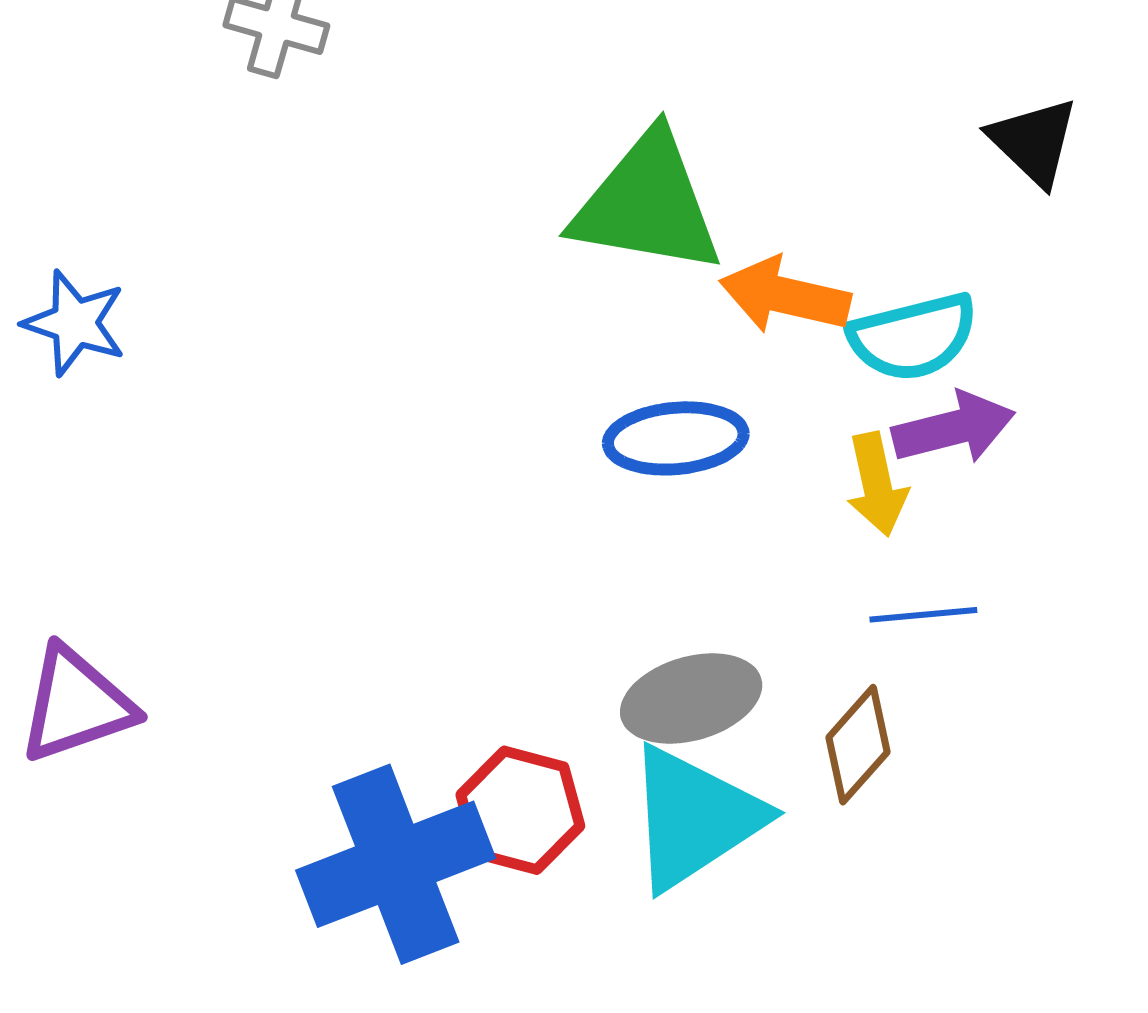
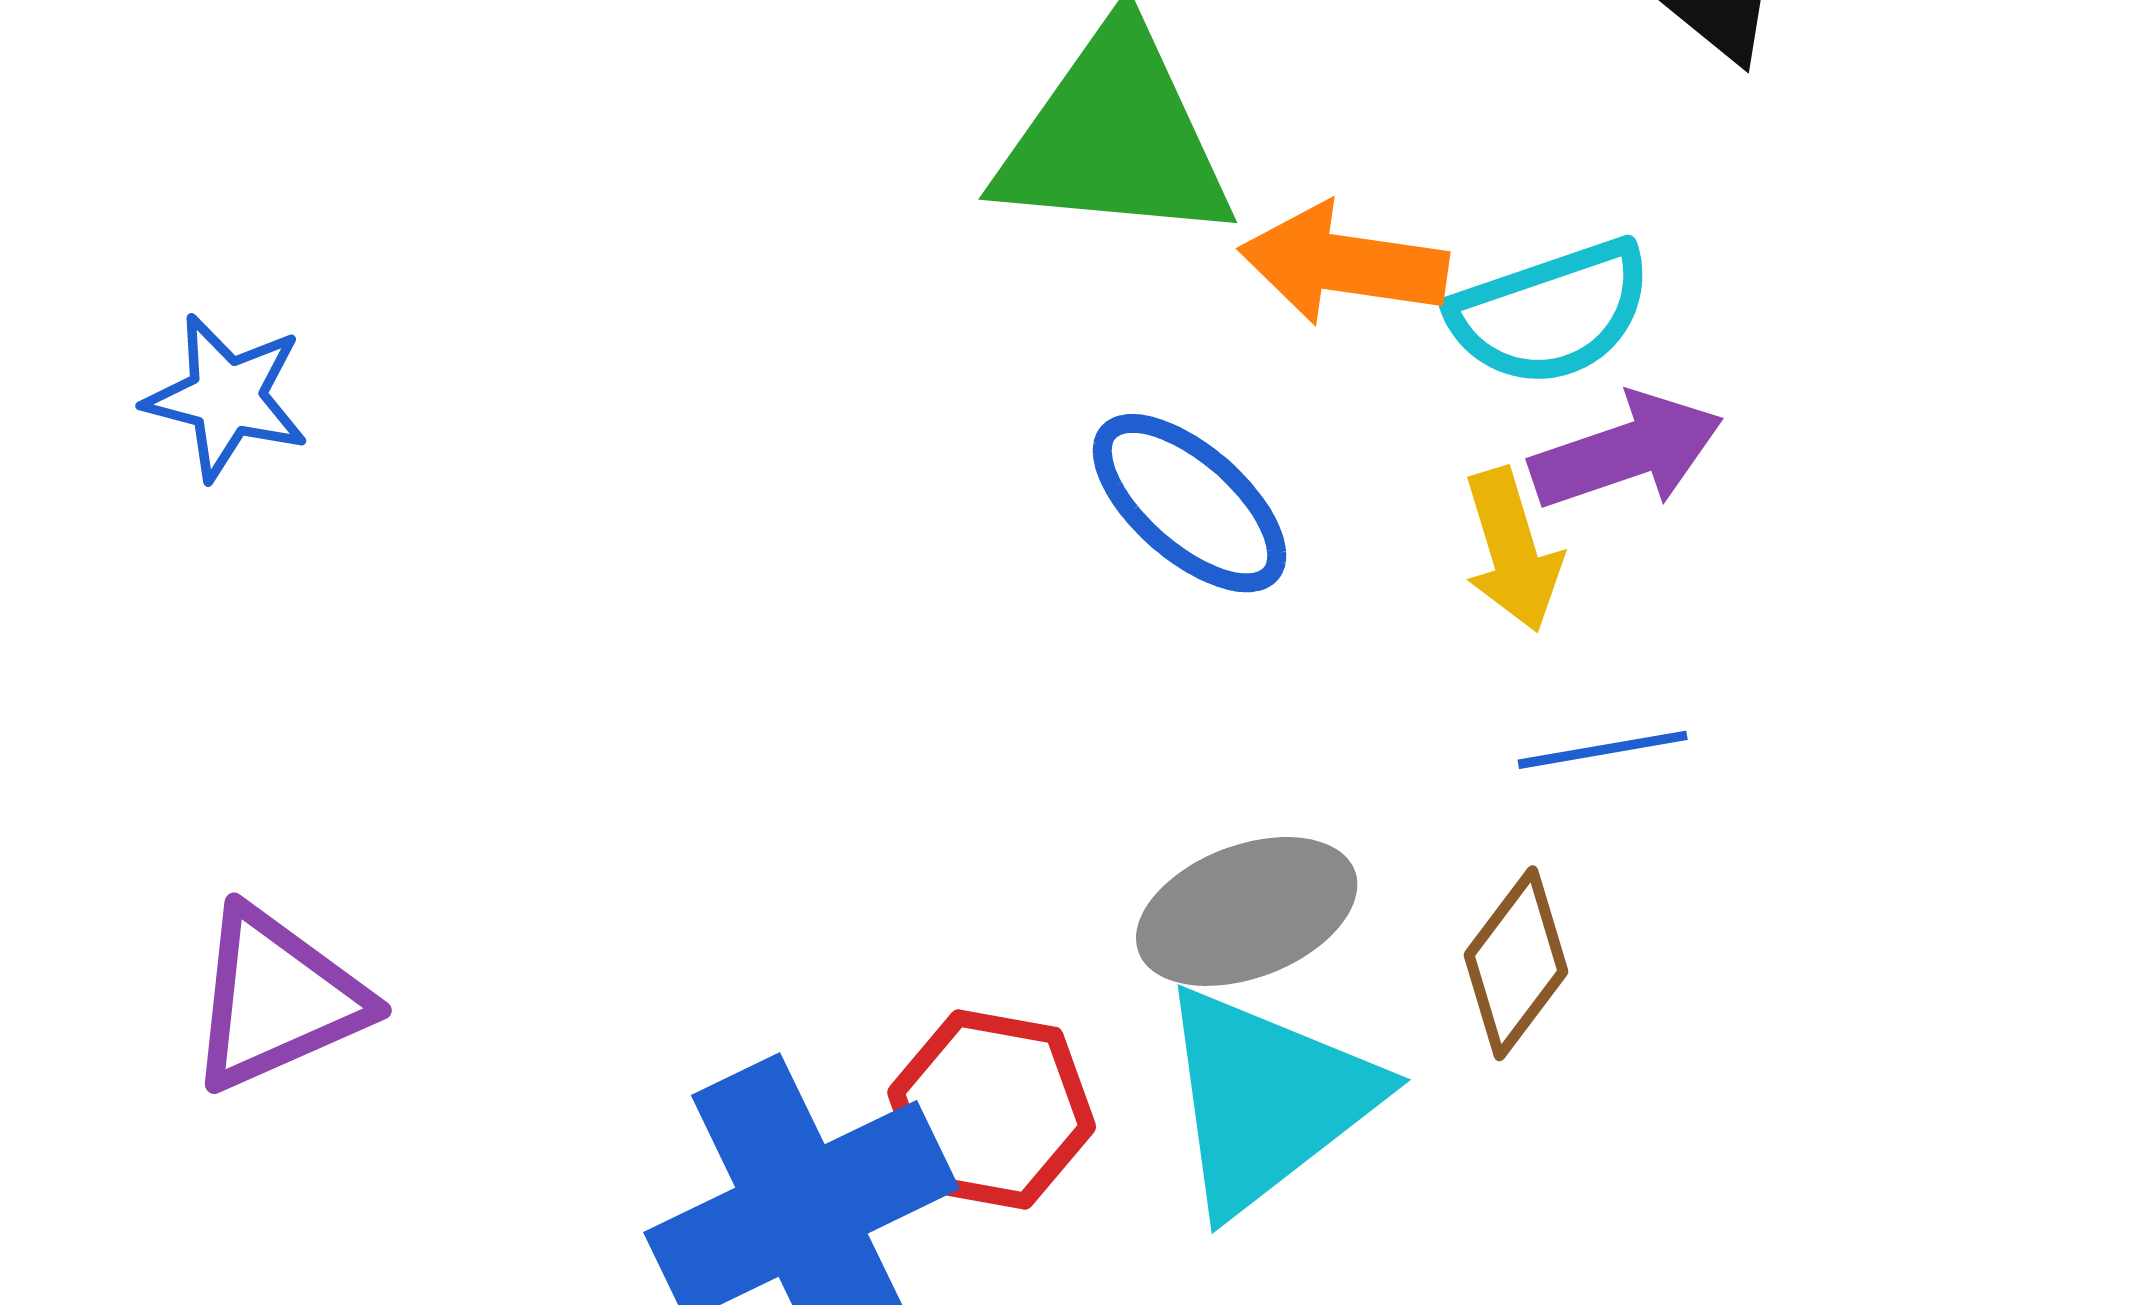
blue ellipse: (676, 438) -> (1189, 503), turned 51

